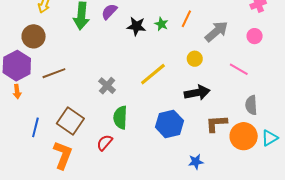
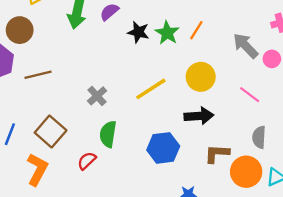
green star: (161, 24) -> (167, 33), size x1.5
gray arrow: (216, 31) -> (246, 46), moved, turned -100
yellow circle: (195, 59) -> (201, 77), size x1.6

